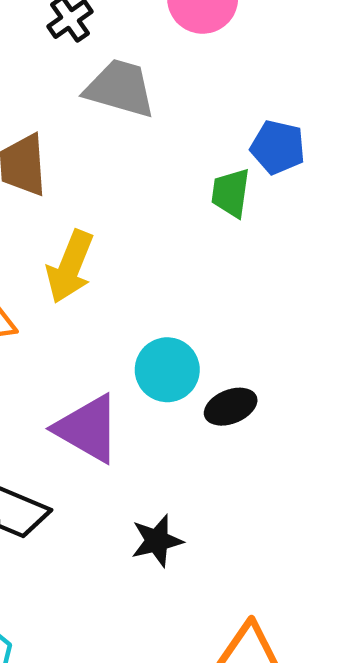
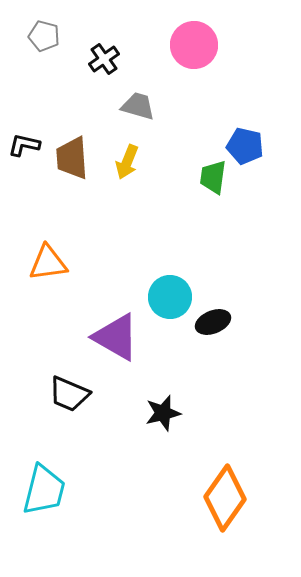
gray trapezoid: (120, 88) -> (138, 106), size x0.7
yellow arrow: (70, 267) -> (127, 162), moved, size x0.7

